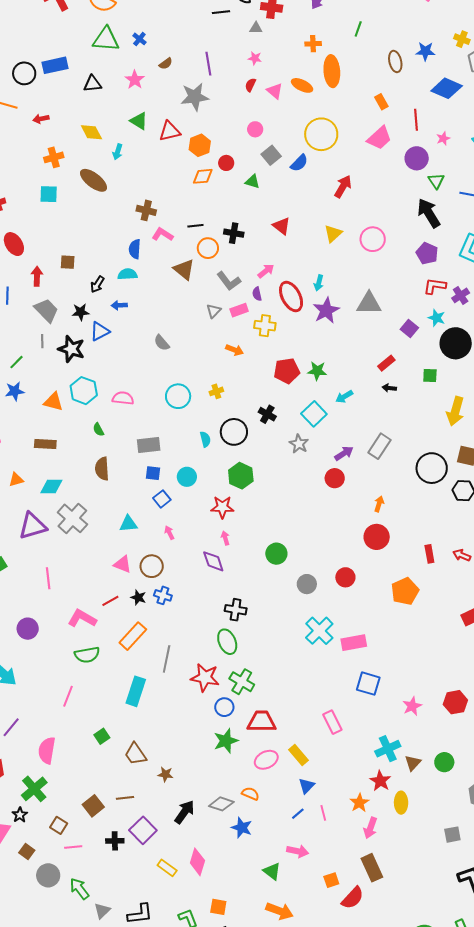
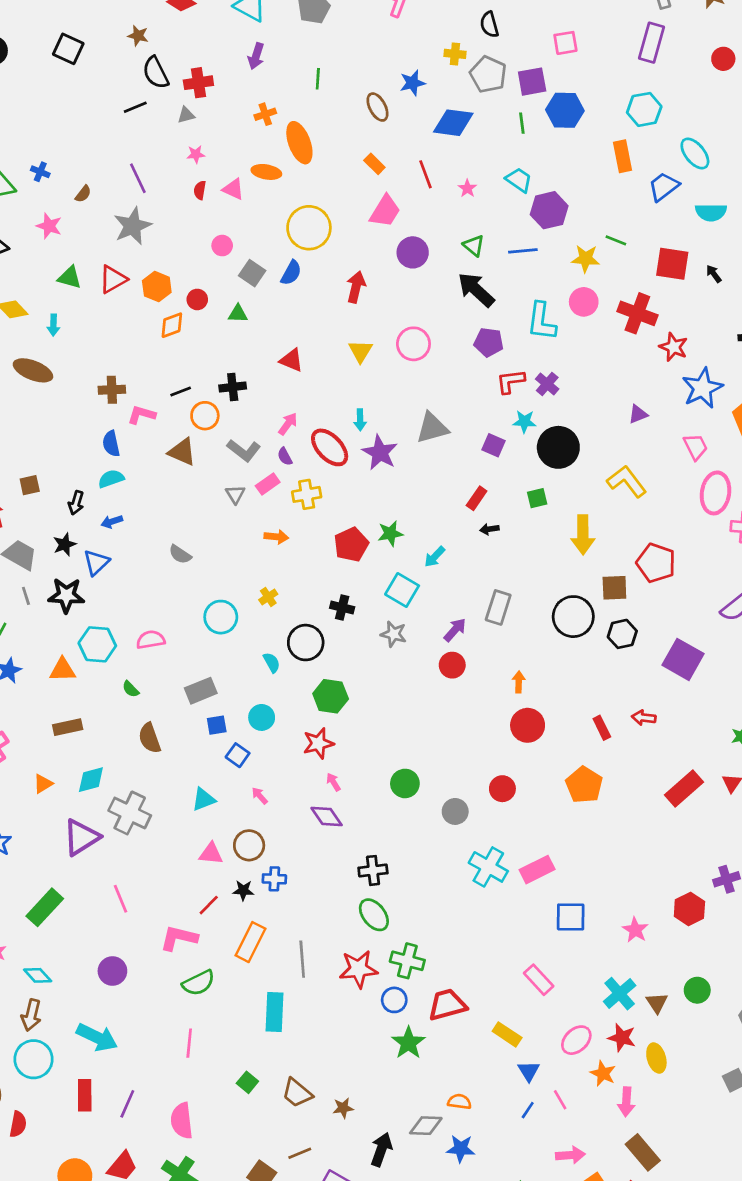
purple circle: (417, 158) -> (413, 252), moved
pink ellipse: (266, 760) -> (576, 1040), moved
pink arrow: (298, 851) -> (570, 1155), moved

